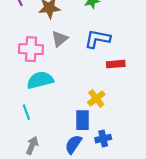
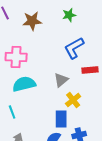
gray triangle: (60, 39) -> (61, 80), moved
blue L-shape: (97, 39) -> (74, 48), turned -40

